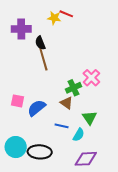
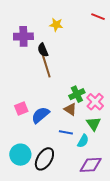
red line: (66, 14) -> (98, 17), moved
pink cross: (91, 78) -> (95, 102), moved
pink square: (18, 101) -> (21, 109), turned -32
black ellipse: (40, 152) -> (44, 159), turned -60

